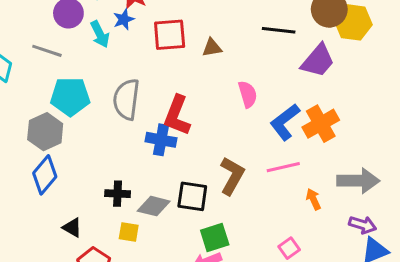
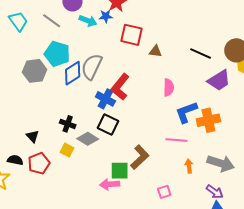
cyan arrow: (100, 34) -> (88, 21), turned -60
blue diamond: (45, 175) -> (73, 73), moved
brown L-shape: (232, 176) -> (140, 157), moved
black square: (192, 196) -> (108, 124), moved

